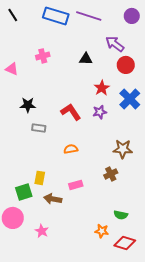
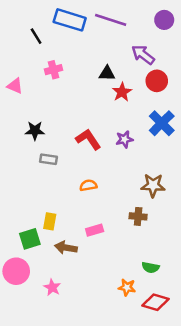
black line: (13, 15) -> (36, 36), moved
red star: (102, 88) -> (122, 92), moved
brown cross: (111, 174) -> (138, 216), turned 32

